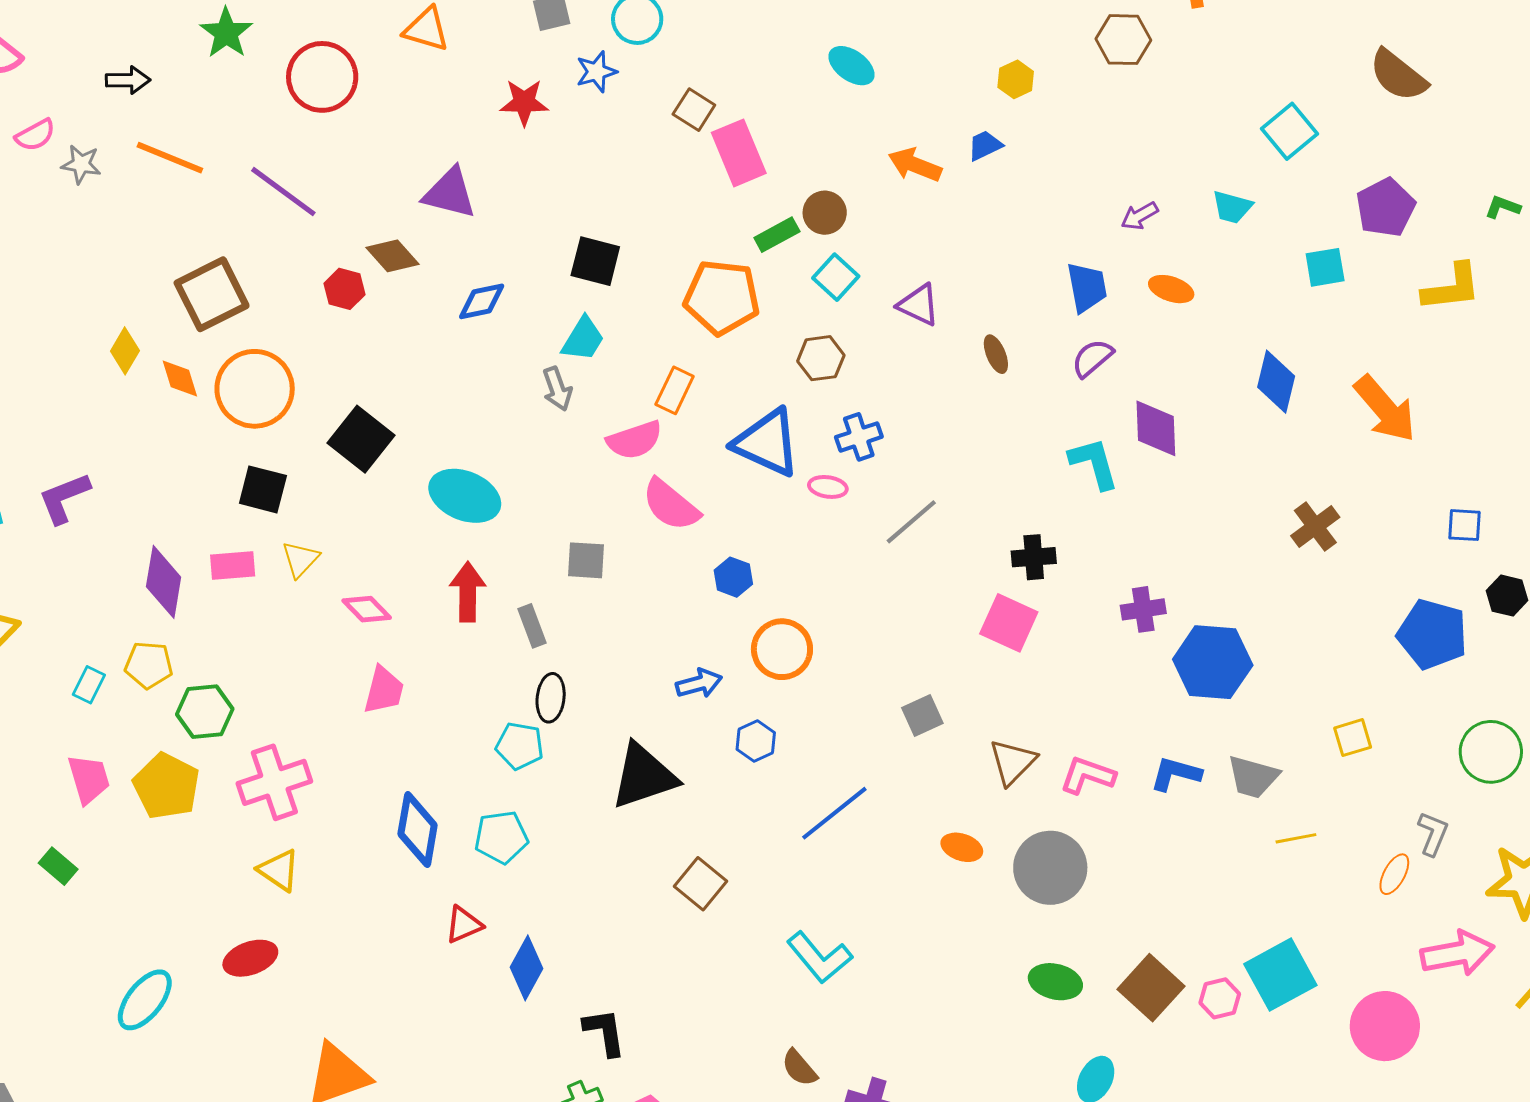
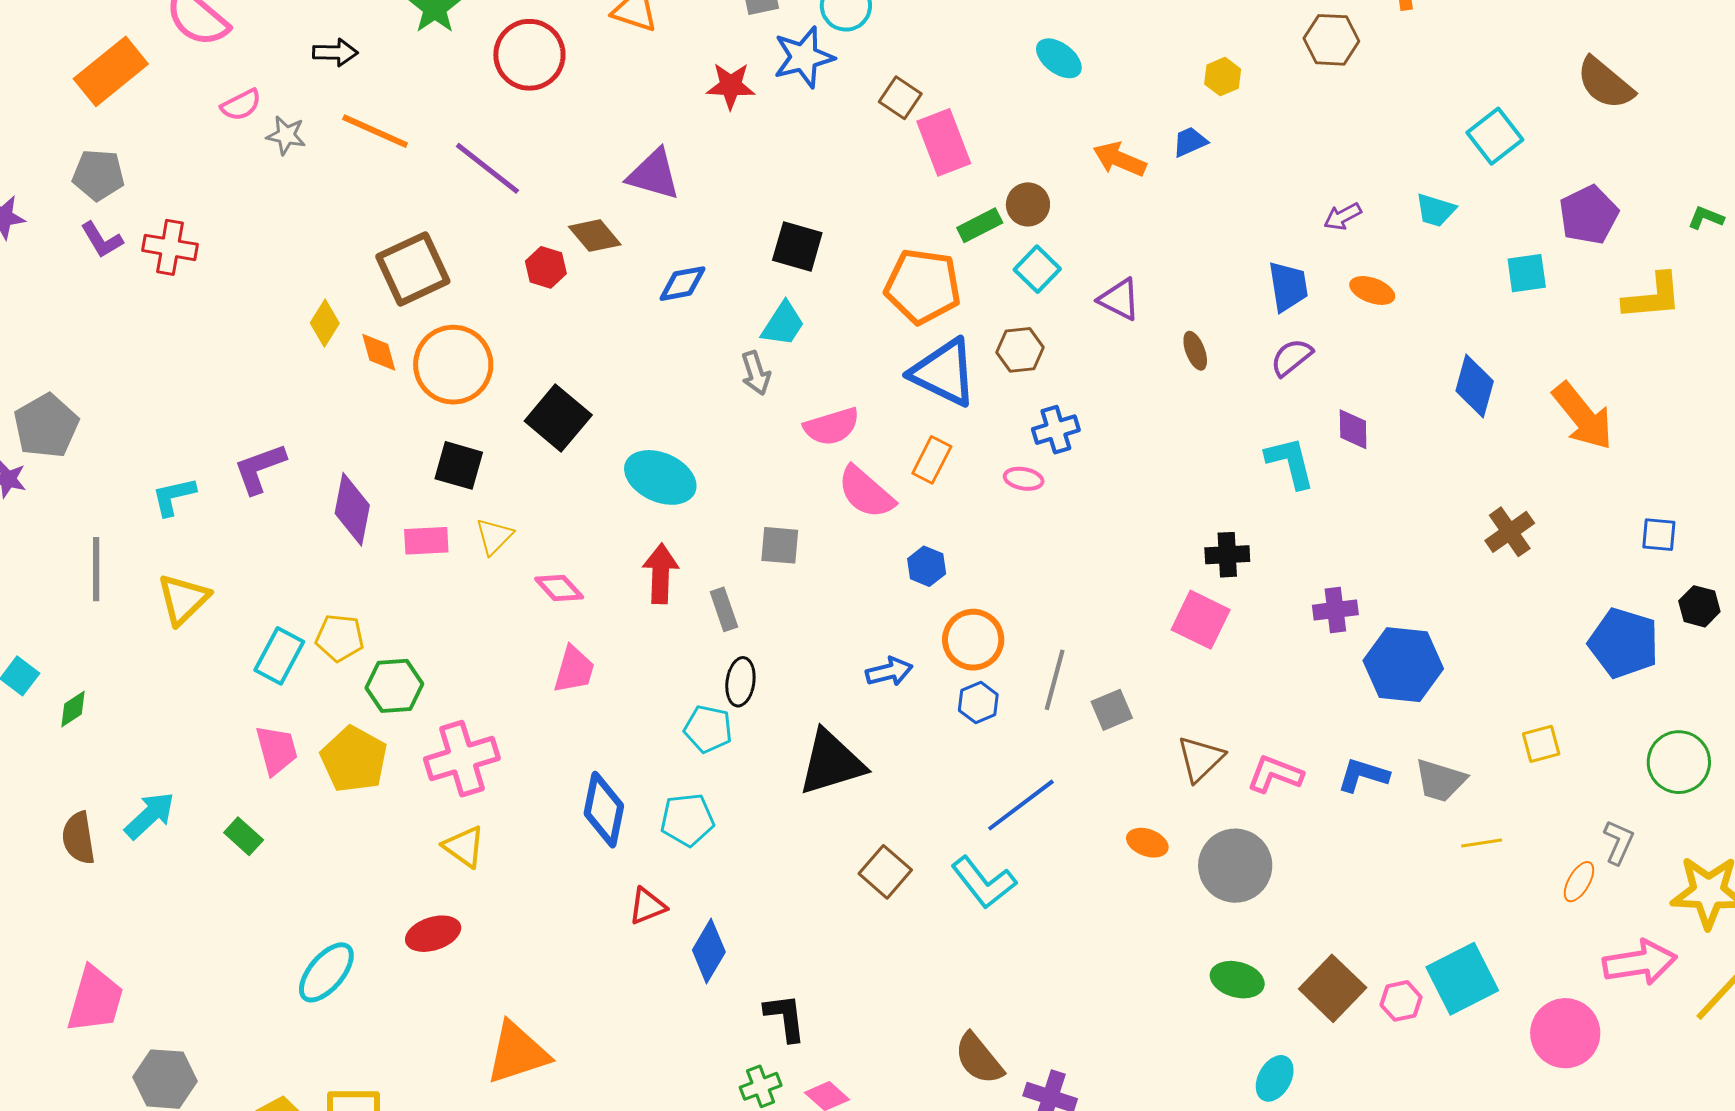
blue star: (596, 72) -> (804, 57), size x1.5
orange rectangle: (675, 390) -> (932, 460), moved
purple diamond: (1156, 428) -> (1353, 429), size x0.7
blue triangle: (767, 443) -> (944, 372), moved
gray line: (911, 522) -> (1055, 680), moved, turned -36
purple diamond: (164, 582) -> (352, 509), moved
cyan rectangle: (89, 685) -> (279, 656), size x1.5
blue hexagon: (756, 741) -> (978, 702), moved
cyan L-shape: (819, 957) -> (984, 882), moved
brown semicircle: (799, 1068) -> (979, 1059), size x1.4

